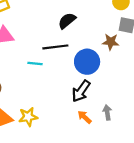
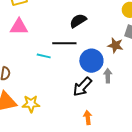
gray arrow: (107, 112) -> (108, 76), moved
orange arrow: (85, 117) -> (88, 118), moved, turned 32

